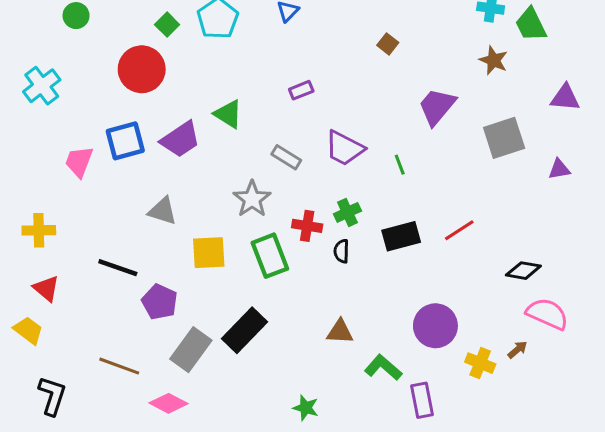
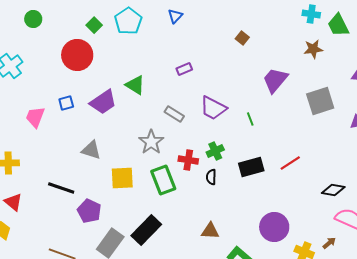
brown star: (494, 60) -> (313, 49), turned -30
blue square: (125, 141) -> (66, 103), size x0.6

